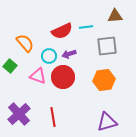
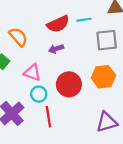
purple arrow: (69, 54) -> (56, 49), moved
cyan circle: (49, 56) -> (39, 94), moved
red circle: (63, 77) -> (69, 84), moved

